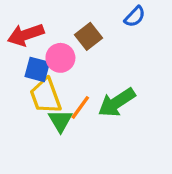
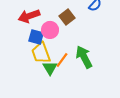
green arrow: (117, 102) -> (84, 57), turned 95

